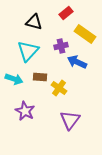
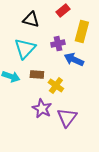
yellow rectangle: (85, 34) -> (82, 32), turned 70
purple star: (25, 111) -> (42, 109), moved

